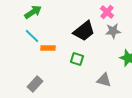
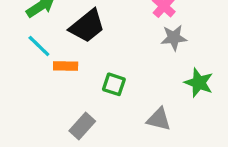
black trapezoid: (84, 31) -> (87, 26), moved
gray rectangle: (35, 84) -> (82, 126), moved

